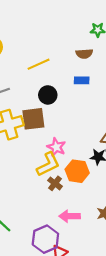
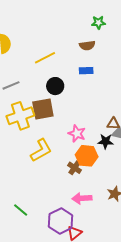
pink star: (56, 147) -> (77, 133), moved
yellow L-shape: (48, 164) -> (41, 150), moved
brown cross: (55, 183) -> (75, 168), moved

